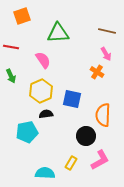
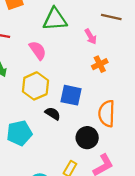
pink arrow: (106, 54) -> (91, 37), moved
orange cross: (97, 72) -> (100, 64), turned 32
black semicircle: (46, 114) -> (53, 114), moved, turned 40

